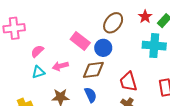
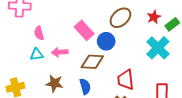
cyan cross: (154, 46) -> (158, 48), turned 30
pink semicircle: (37, 51) -> (39, 33), turned -72

